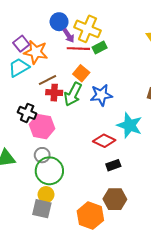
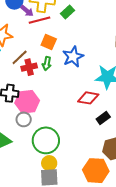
green rectangle: (100, 47) -> (68, 12), moved
green arrow: (73, 94) -> (47, 64), size x0.6
gray circle: (42, 155) -> (24, 119), moved

